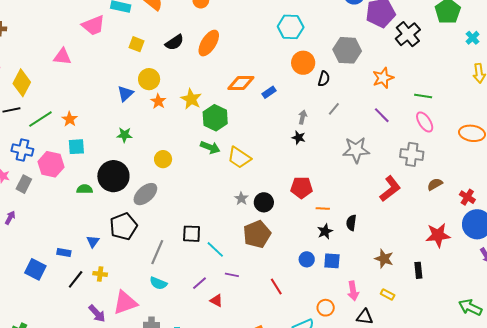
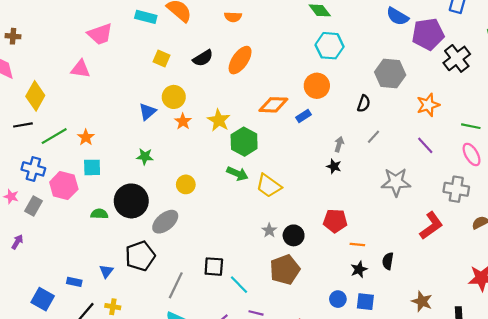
pink trapezoid: (93, 25) -> (100, 34), moved
orange circle: (303, 63) -> (317, 86), moved

